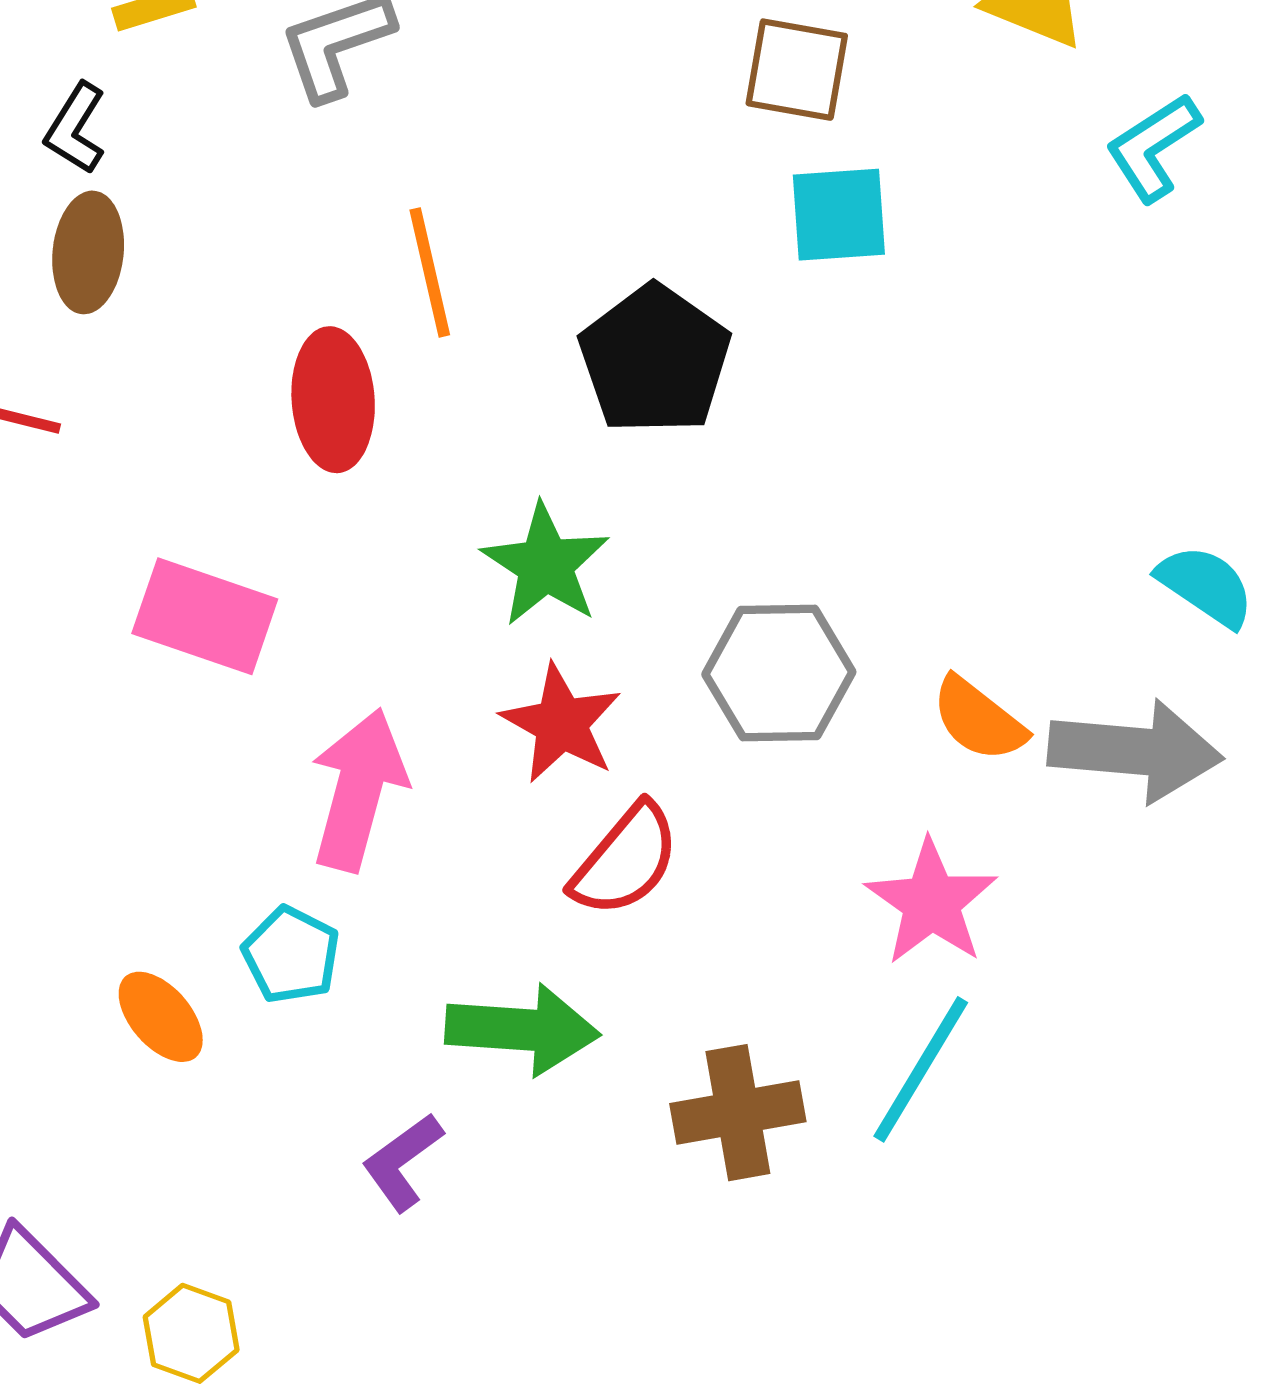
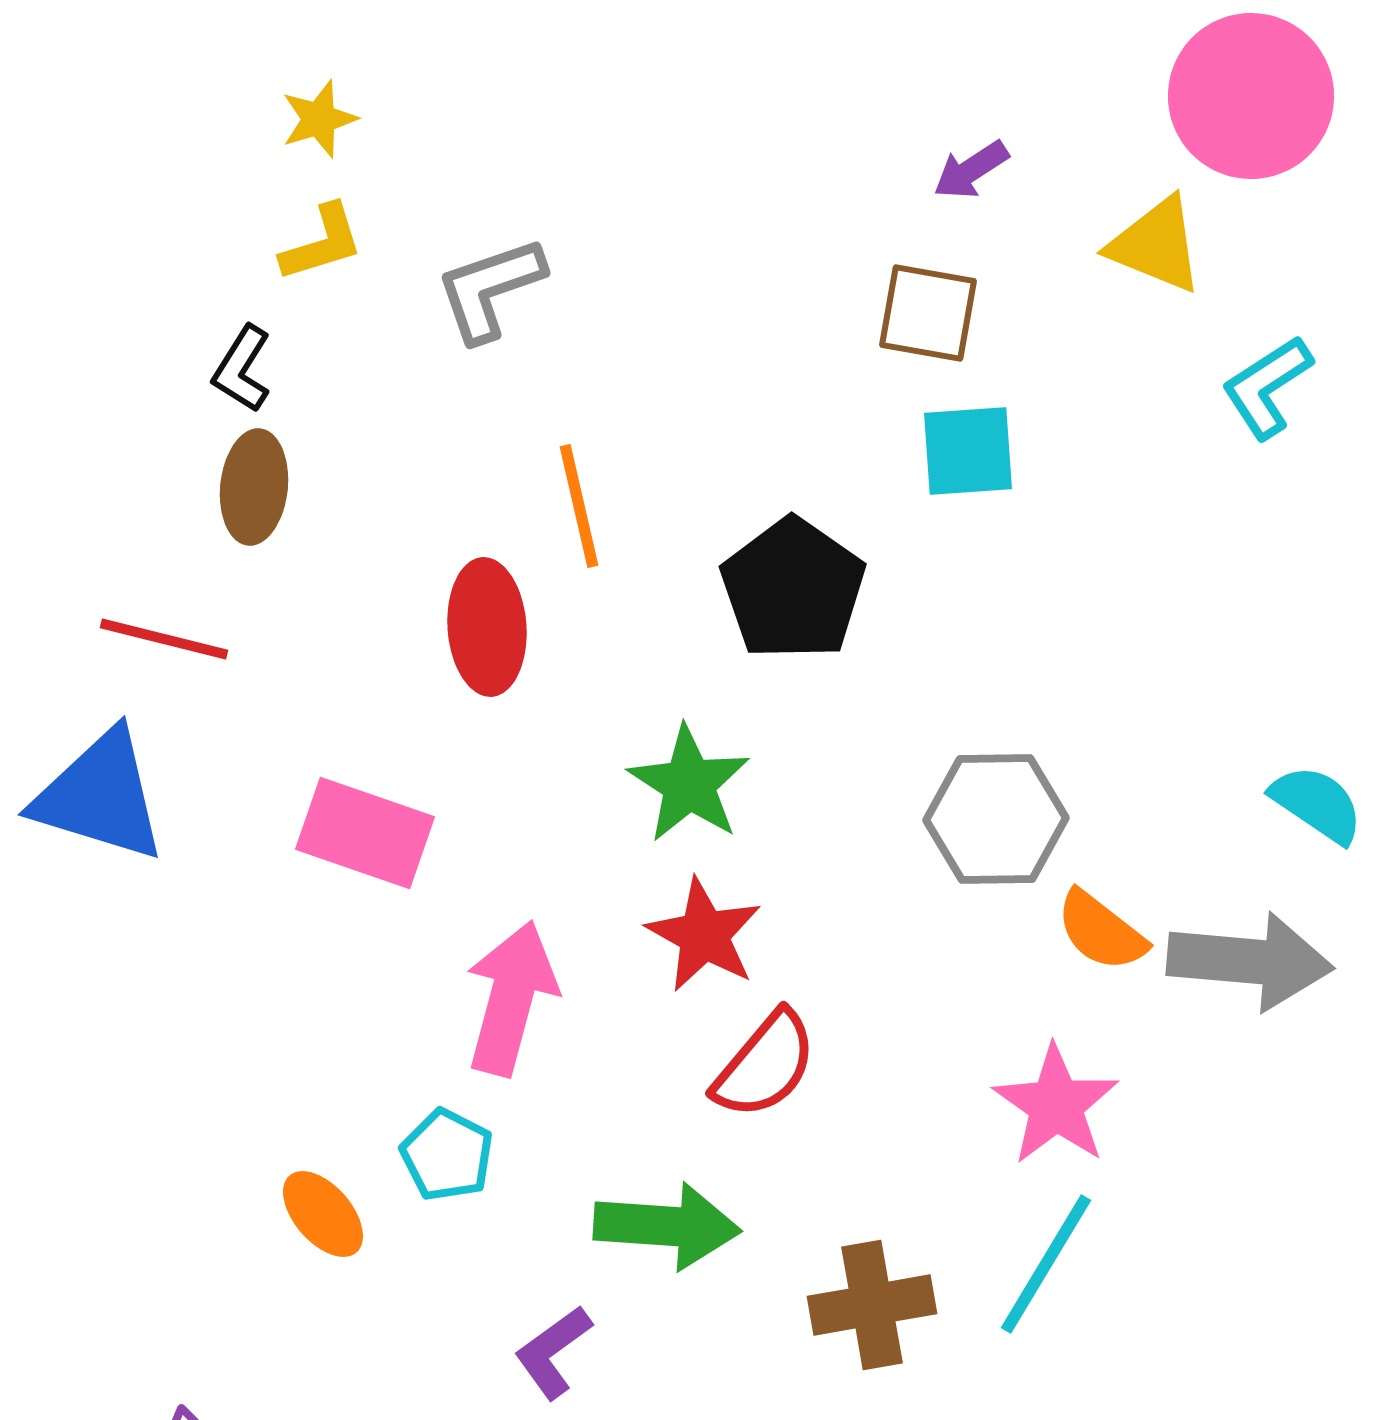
gray hexagon: (779, 673) -> (996, 819), moved

